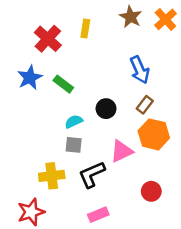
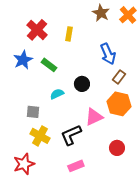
yellow rectangle: (85, 28) -> (69, 34), moved
brown rectangle: (145, 105) -> (119, 77), moved
gray square: (74, 145) -> (33, 112), moved
yellow cross: (52, 176) -> (40, 136), turned 36

